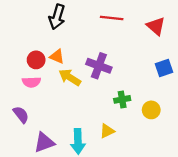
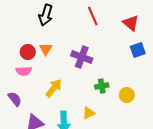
red line: (112, 18) -> (93, 16), turned 60
orange triangle: (57, 56) -> (46, 49), turned 40
blue square: (164, 68) -> (138, 50), moved
yellow arrow: (70, 77) -> (54, 88), moved, turned 96

